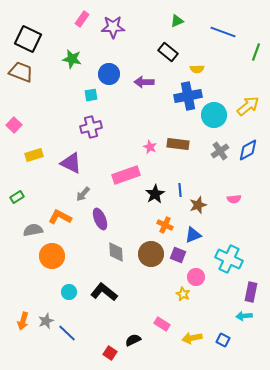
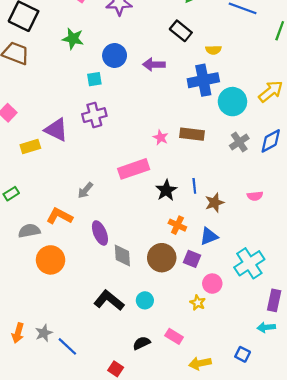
purple triangle: (71, 163) -> (56, 130), moved
purple ellipse: (100, 219) -> (100, 233), moved
cyan cross: (229, 259) -> (249, 263), turned 32
cyan circle: (69, 292) -> (145, 300), moved
yellow arrow: (192, 338) -> (200, 363), moved
black semicircle: (133, 340) -> (142, 343), moved

